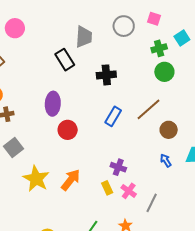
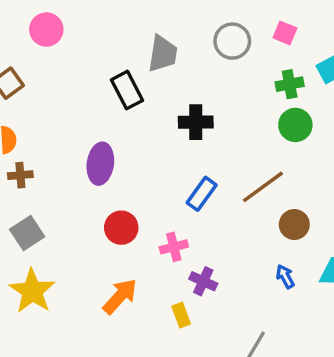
red circle: (68, 130) -> (121, 228), moved
yellow star: (36, 179) -> (32, 291), moved
pink cross: (129, 191) -> (174, 247), moved, turned 35

